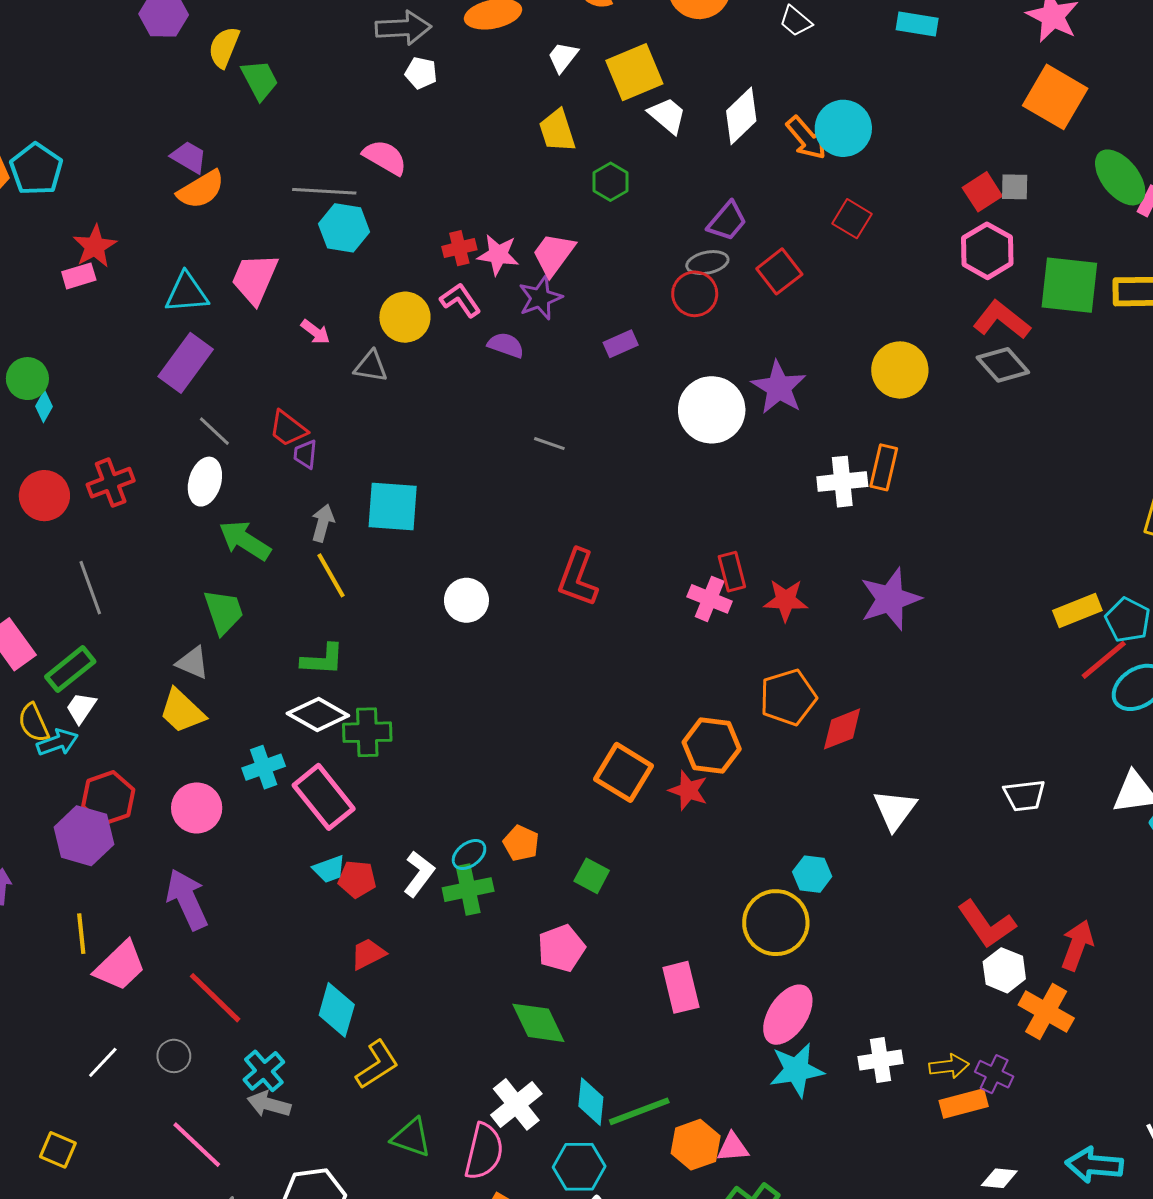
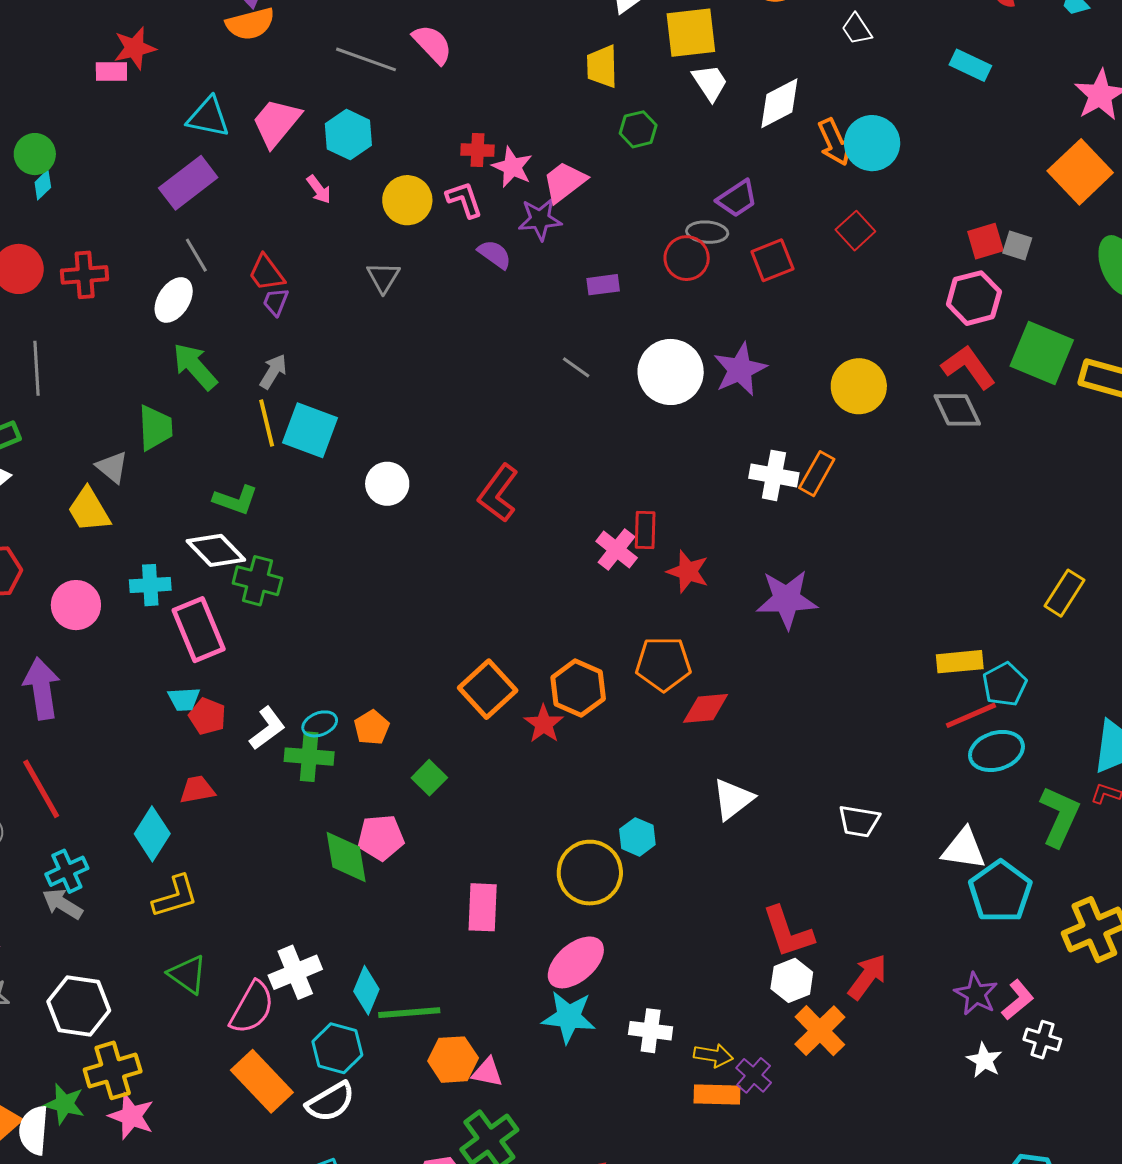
cyan hexagon: (344, 228) -> (348, 135), moved
gray triangle: (371, 366) -> (383, 277), moved, turned 36
gray line: (549, 444) -> (576, 367), moved
cyan square: (393, 506) -> (310, 430), moved
green diamond: (538, 1023) -> (346, 857), moved

